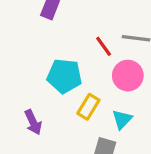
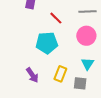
red line: (104, 46) -> (56, 18), moved
yellow rectangle: (88, 107) -> (60, 74), moved

